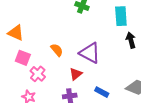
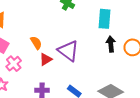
red triangle: (76, 74) -> (46, 59), moved

